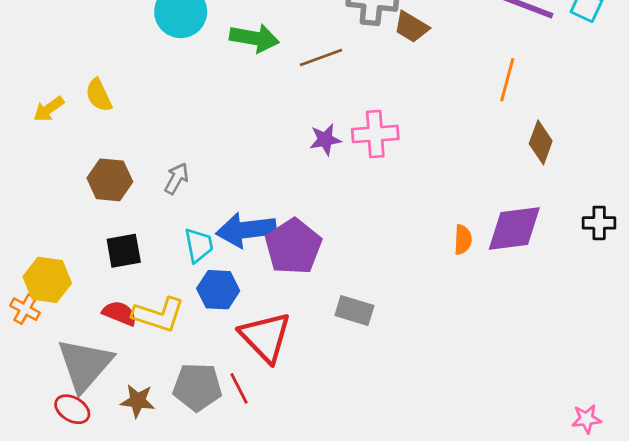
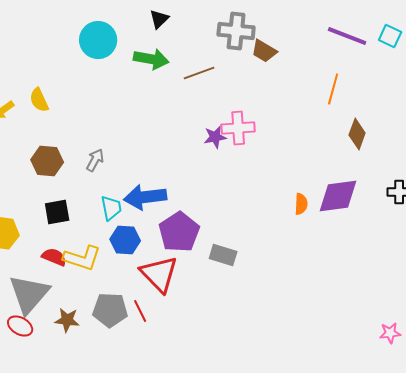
purple star: (325, 140) -> (215, 137), moved
purple pentagon: (293, 247) -> (179, 232), moved

